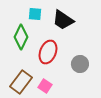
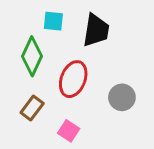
black trapezoid: (63, 20) -> (96, 30), turned -115
brown rectangle: (21, 82) -> (32, 108), moved, size x0.7

